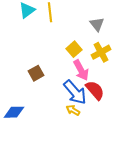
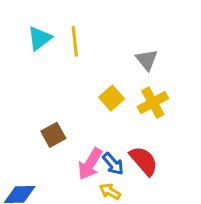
pink arrow: (81, 70) -> (90, 164), moved, turned 60
blue arrow: (75, 92) -> (113, 164), size x0.6

